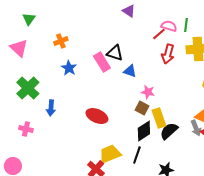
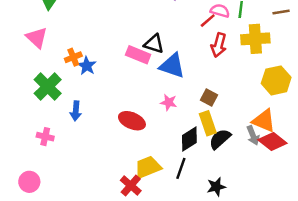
orange cross: (61, 41) -> (73, 57), moved
pink rectangle: (102, 62) -> (138, 55), turned -36
blue star: (69, 68) -> (87, 66), moved
blue triangle: (130, 71) -> (172, 66), size x1.6
pink star: (148, 92) -> (169, 102), moved
brown square: (142, 108) -> (209, 98), moved

